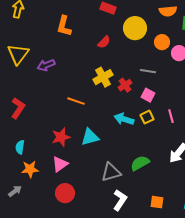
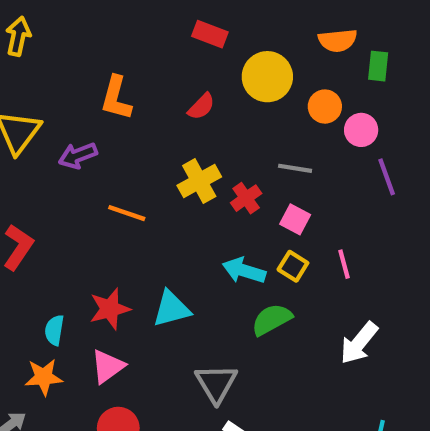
orange L-shape: (64, 26) -> (116, 98), moved
orange line: (76, 101) -> (127, 213), moved
yellow square: (147, 117) -> (293, 266), turned -32
cyan semicircle: (20, 147) -> (54, 330), moved
green semicircle: (140, 163) -> (272, 320), moved
gray triangle: (111, 172) -> (216, 383), turned -45

